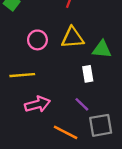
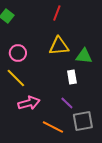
pink circle: (37, 40) -> (18, 53), moved
yellow line: (22, 75) -> (16, 78), turned 50

